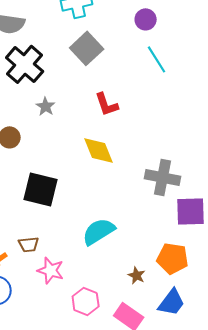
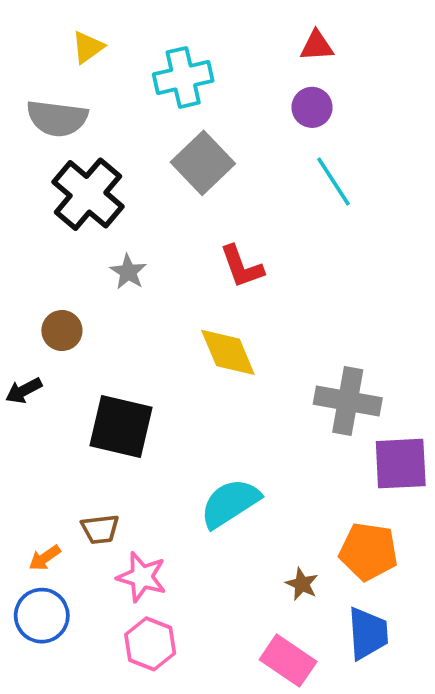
pink hexagon: (86, 301) -> (150, 644), moved
blue trapezoid: (172, 302) -> (368, 633), turned -40

